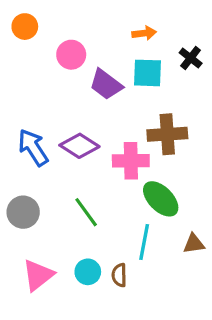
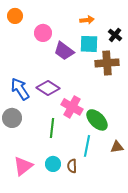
brown cross: (167, 134) -> (107, 63), moved
pink cross: (131, 161) -> (72, 107), moved, turned 30
gray circle: (23, 212) -> (12, 118), moved
green line: (86, 212) -> (52, 128), turned 42

